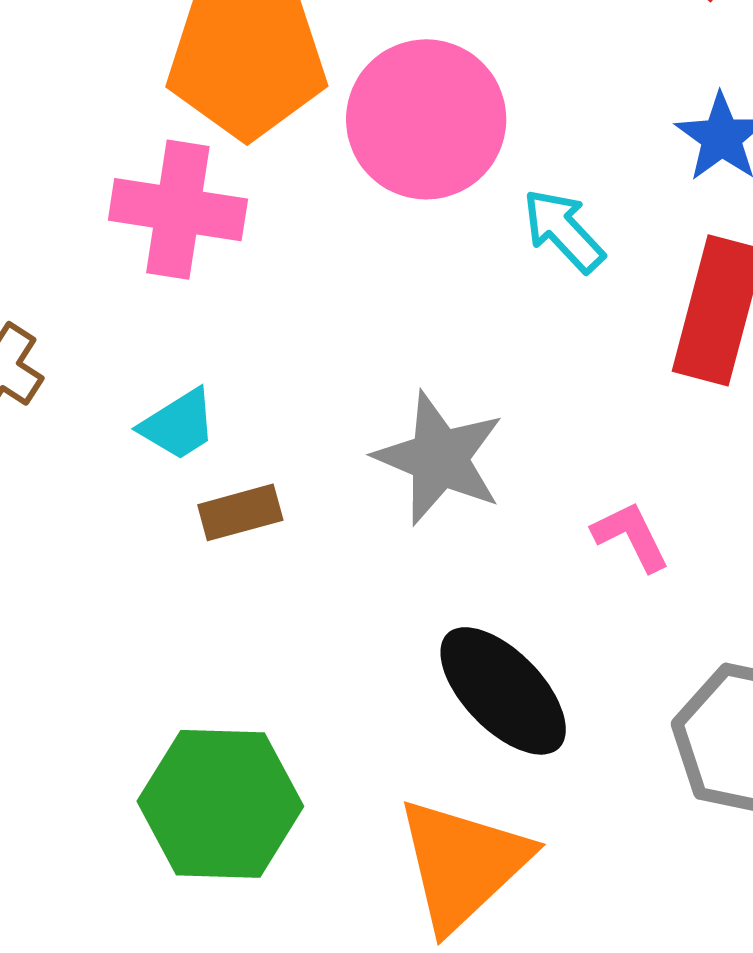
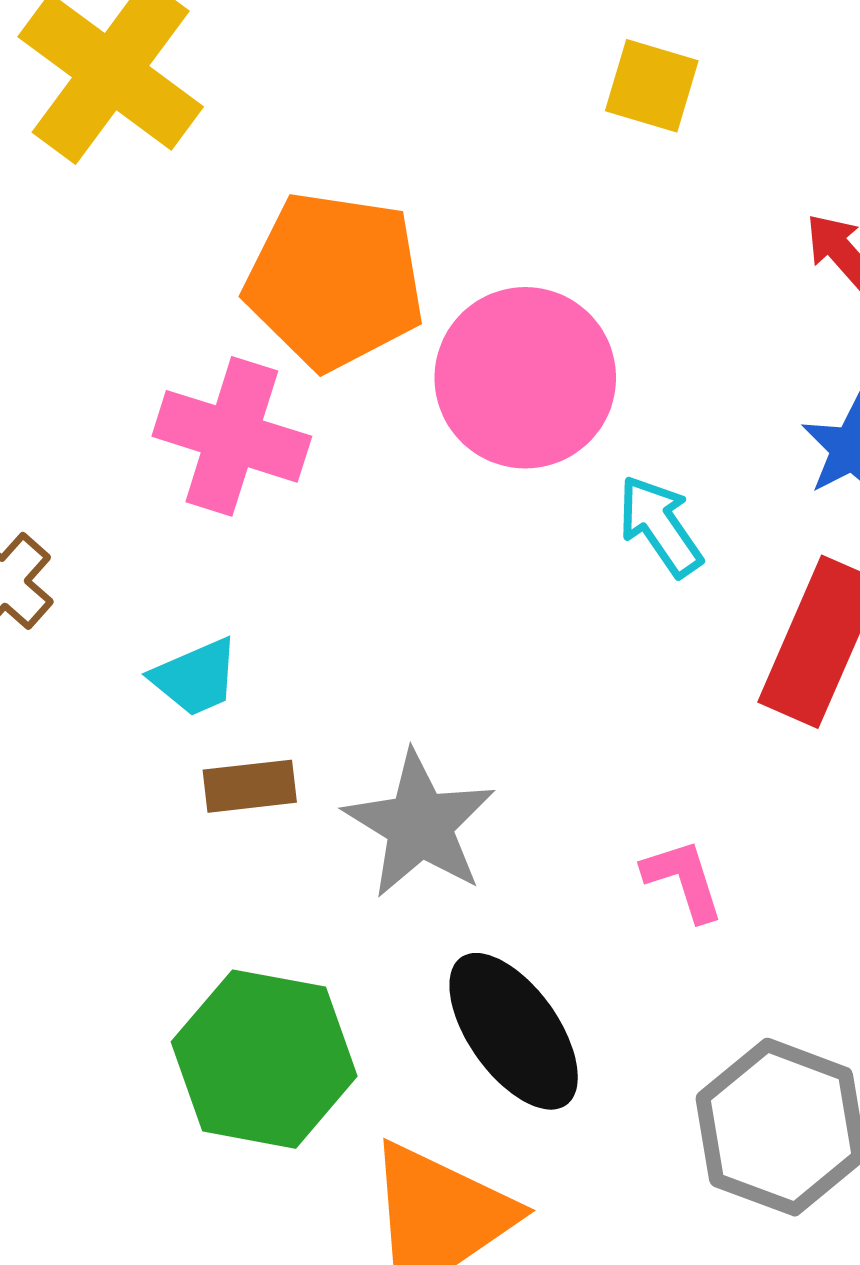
gray star: (439, 458) -> (420, 825), moved
green hexagon: (220, 804) -> (264, 1059), moved

